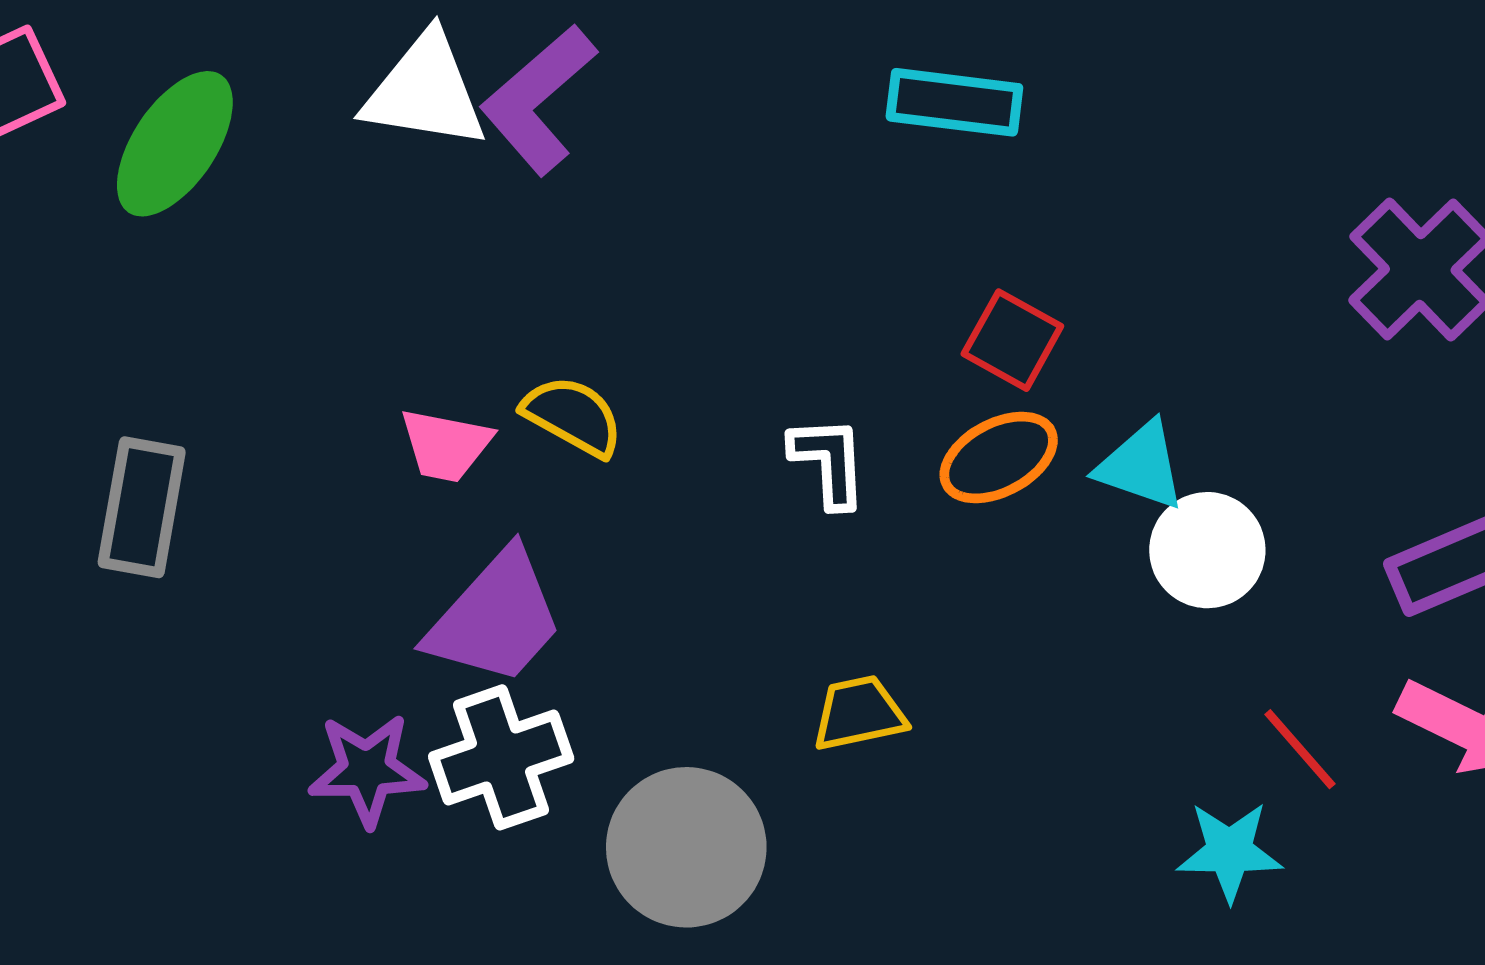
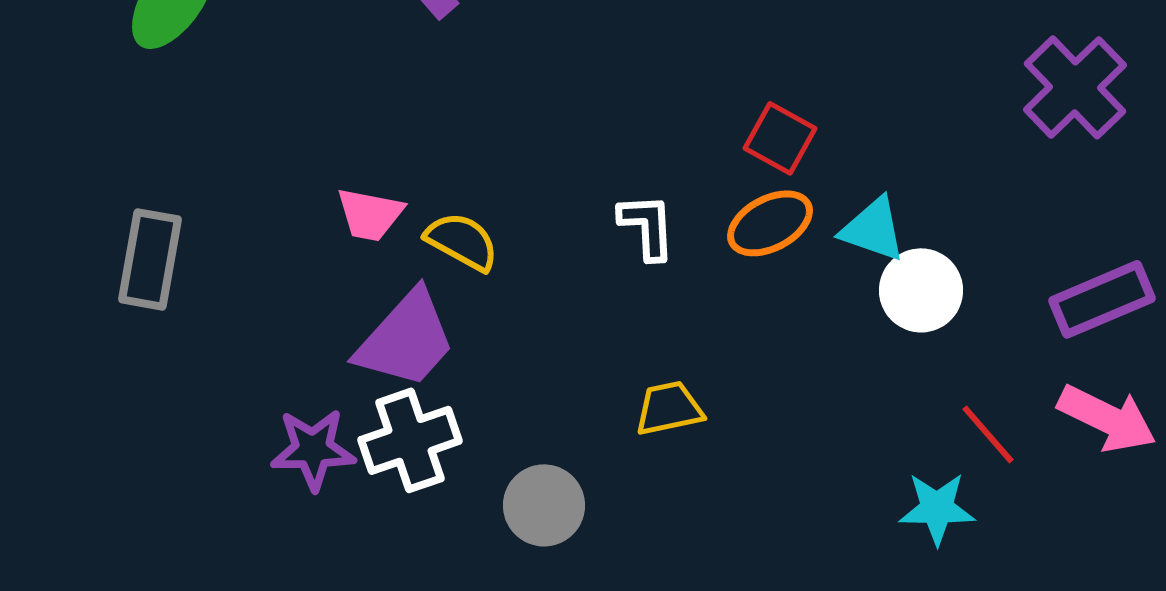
yellow semicircle: (573, 416) -> (462, 241), moved
gray circle: (686, 847) -> (544, 505), size x0.7

